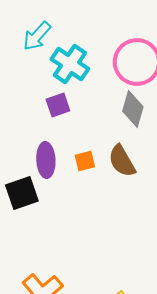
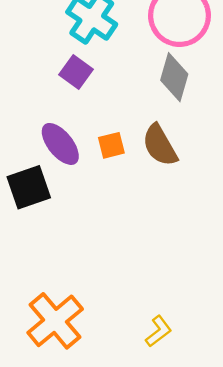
purple square: (58, 105) -> (76, 72), turned -35
purple ellipse: (46, 160) -> (60, 144), turned -36

